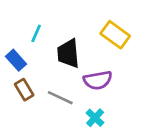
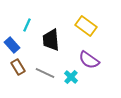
purple semicircle: (98, 80) -> (89, 60), moved, turned 45
cyan cross: (95, 118) -> (71, 77), moved

